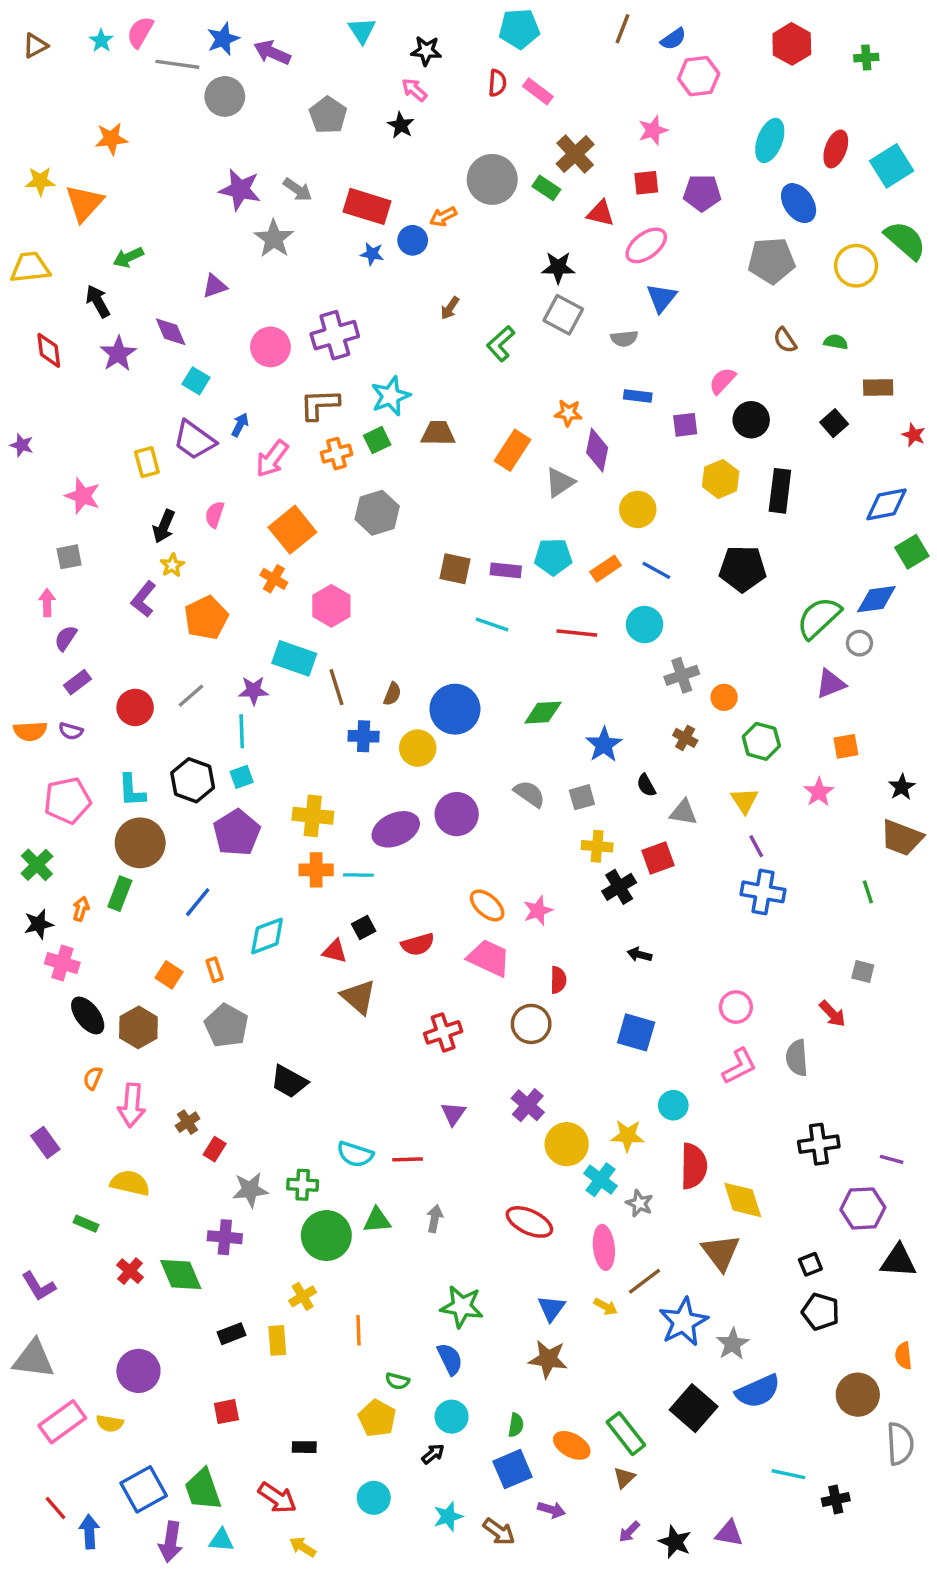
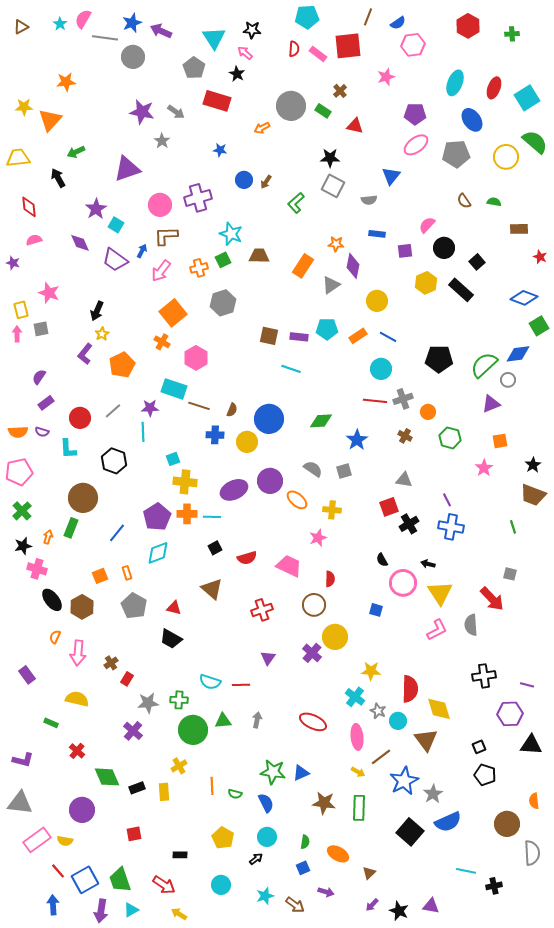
cyan triangle: (362, 30) -> (214, 38), moved, size x1.4
brown cross: (575, 154) -> (340, 91), size x0.6
red square: (646, 183) -> (348, 46), moved, size x1.8
red rectangle: (367, 206) -> (217, 101), moved
gray star: (274, 239) -> (162, 141), size x0.7
blue circle: (413, 240) -> (244, 180), moved
pink ellipse: (646, 245) -> (416, 145), moved
purple triangle: (215, 286) -> (127, 169), size x1.8
purple diamond: (171, 332) -> (80, 243), moved
purple star: (118, 354) -> (96, 209), moved
cyan star: (391, 396) -> (231, 234), turned -30
brown L-shape: (320, 405) -> (166, 236), moved
black square: (834, 423) -> (477, 262), moved
yellow rectangle: (147, 462) -> (21, 310), moved
black rectangle: (780, 491) -> (461, 290), turned -55
blue diamond: (887, 504) -> (524, 298), turned 32
pink semicircle: (215, 515) -> (34, 240), moved, turned 56
black pentagon: (743, 569) -> (439, 359), moved
pink arrow: (47, 603) -> (17, 334), moved
red line: (577, 633) -> (375, 401), moved
brown line: (336, 687) -> (199, 406), turned -55
cyan square: (242, 777) -> (173, 459), moved
black semicircle: (646, 785) -> (382, 560), moved
cyan L-shape: (132, 790) -> (68, 449), moved
pink pentagon: (67, 801) -> (19, 472), moved
yellow triangle: (744, 801) -> (440, 593), moved, size x1.5
purple pentagon: (237, 833) -> (157, 517), moved
yellow cross: (597, 846) -> (332, 510), moved
black cross: (619, 887) -> (409, 524), moved
orange ellipse: (487, 905) -> (297, 500), moved
red triangle: (335, 951) -> (174, 608), moved
black arrow: (639, 955) -> (428, 564), moved
orange square: (169, 975) -> (100, 576), turned 35
pink circle: (736, 1007) -> (403, 583), moved, size x1.4
red arrow: (832, 1014) -> (492, 599), size x1.5
blue square: (636, 1032) -> (376, 610), size x0.6
cyan circle: (673, 1105) -> (398, 721), moved
yellow circle: (567, 1144) -> (335, 637), moved
purple cross: (225, 1237) -> (133, 731), turned 36
green diamond: (181, 1274) -> (107, 777), moved
purple L-shape: (39, 1286) -> (23, 760), turned -45
blue triangle: (551, 1308) -> (301, 773), moved, turned 30
green semicircle: (397, 1381) -> (235, 794), moved
green rectangle: (626, 1434) -> (359, 808), moved, turned 40
blue square: (513, 1469) -> (303, 868), size x0.6
red line: (56, 1508) -> (58, 871), moved
cyan triangle: (221, 1540) -> (131, 910), turned -35

